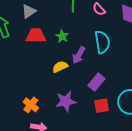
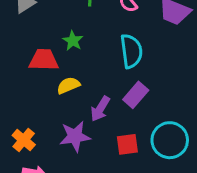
red trapezoid: (36, 36) -> (44, 60), moved
purple arrow: (79, 55) -> (100, 109), moved
purple rectangle: (96, 82) -> (136, 95), moved

